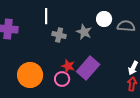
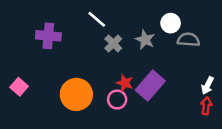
white line: (46, 16) -> (97, 19), turned -49
gray semicircle: (126, 26) -> (188, 40), moved
gray cross: (59, 35) -> (113, 43), turned 32

